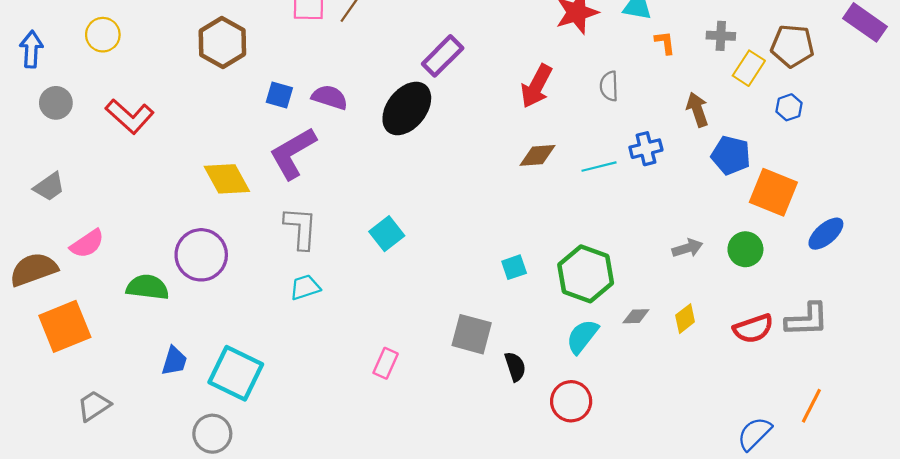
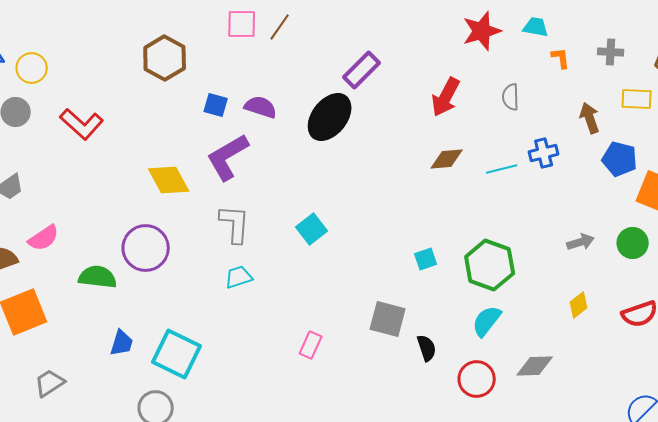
yellow circle: (103, 35) -> (32, 68), moved
yellow rectangle: (749, 68) -> (637, 99), moved, turned 60
gray diamond: (636, 316) -> (535, 366), moved, size x1.5

